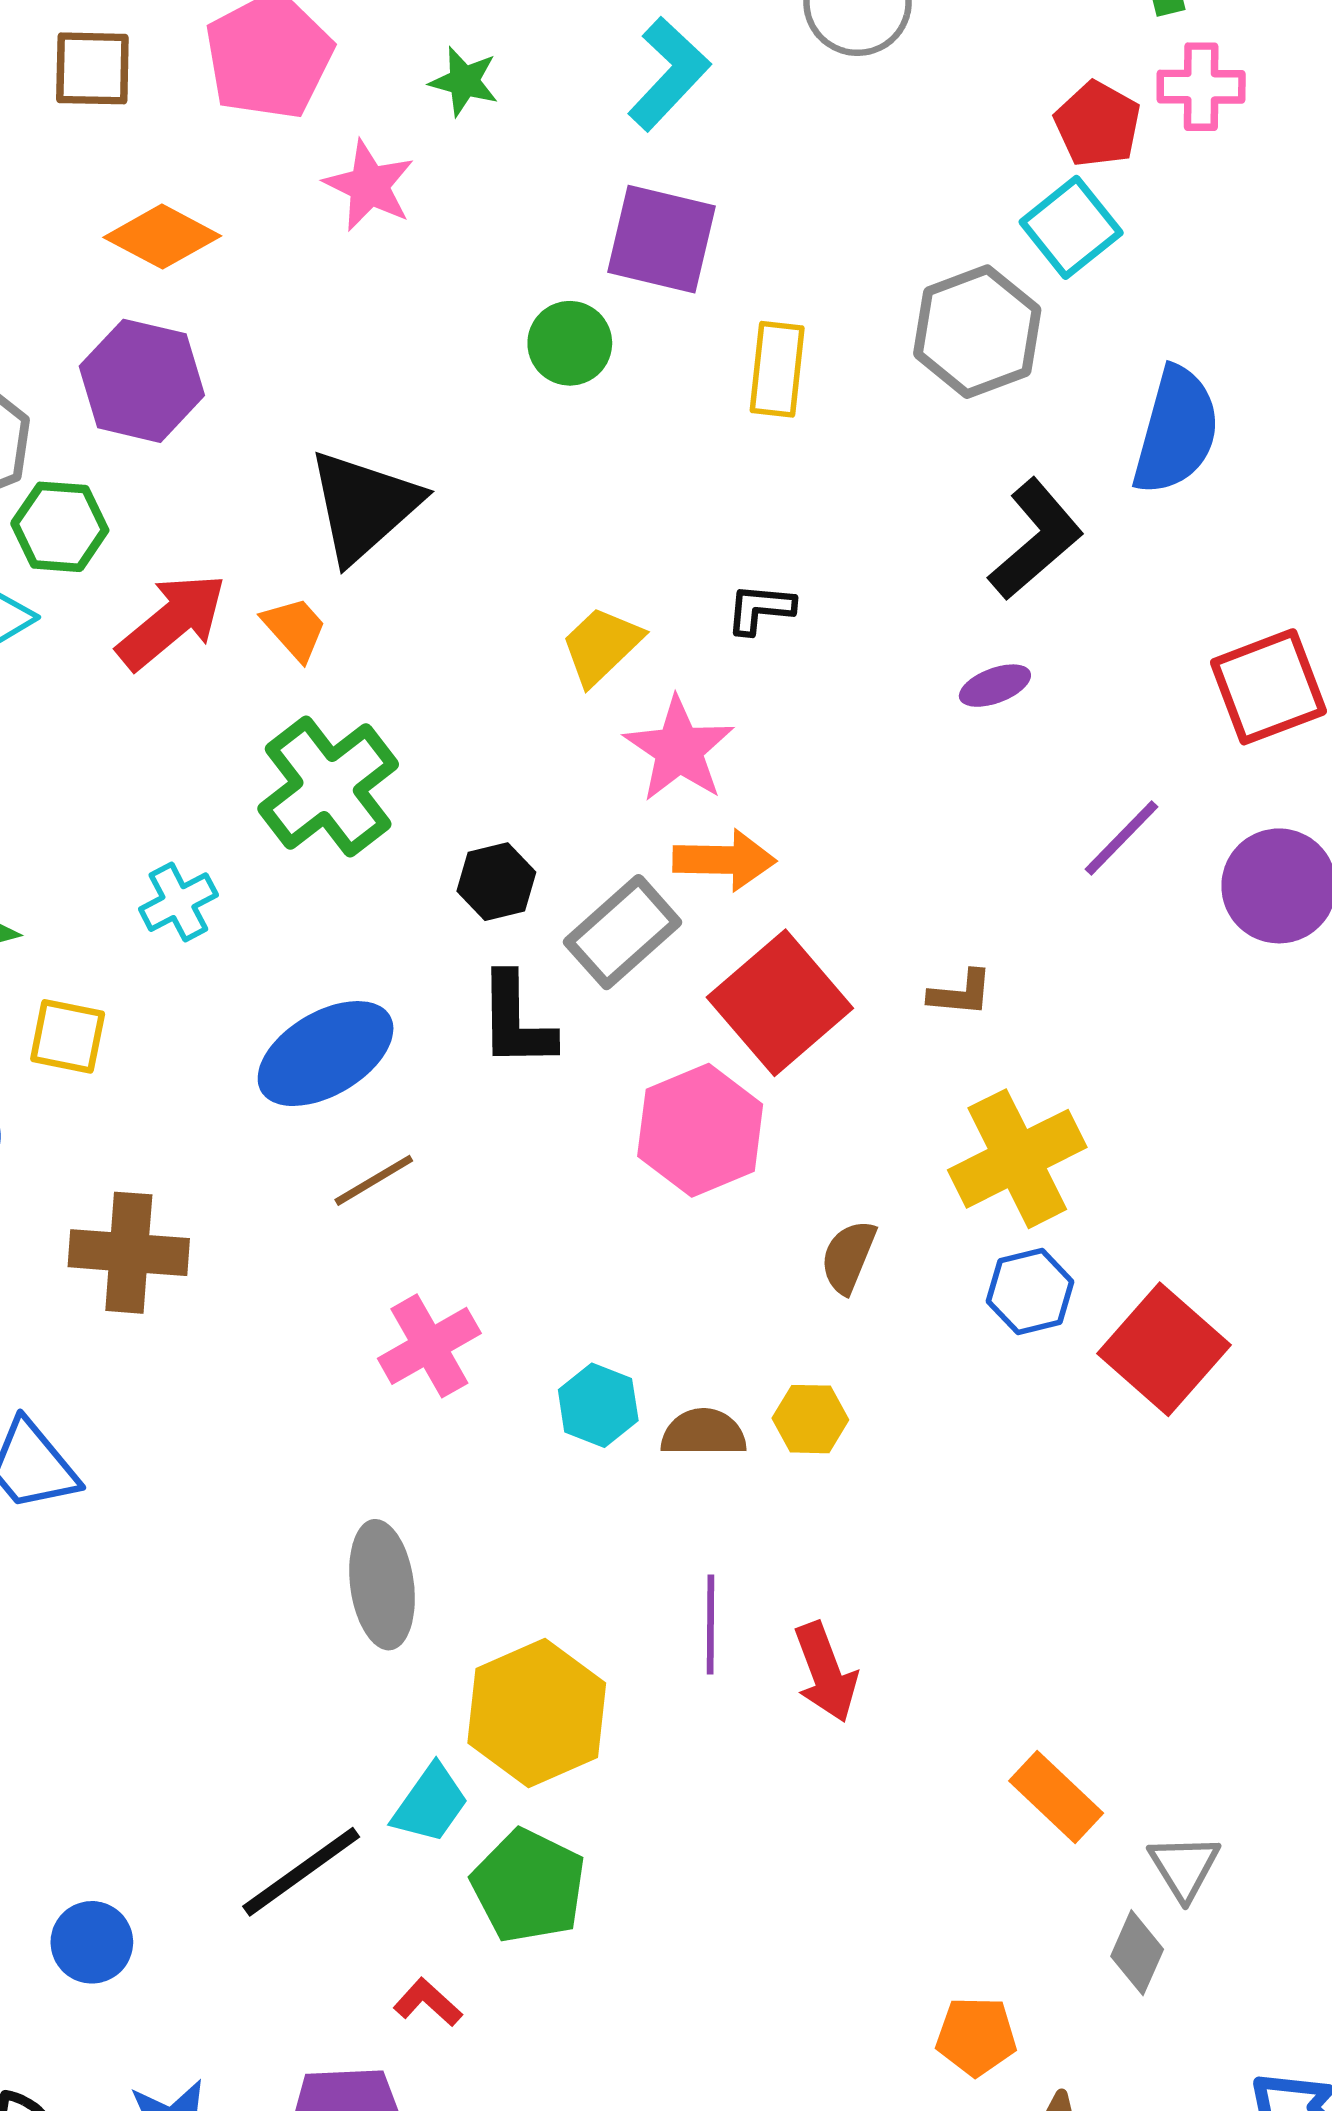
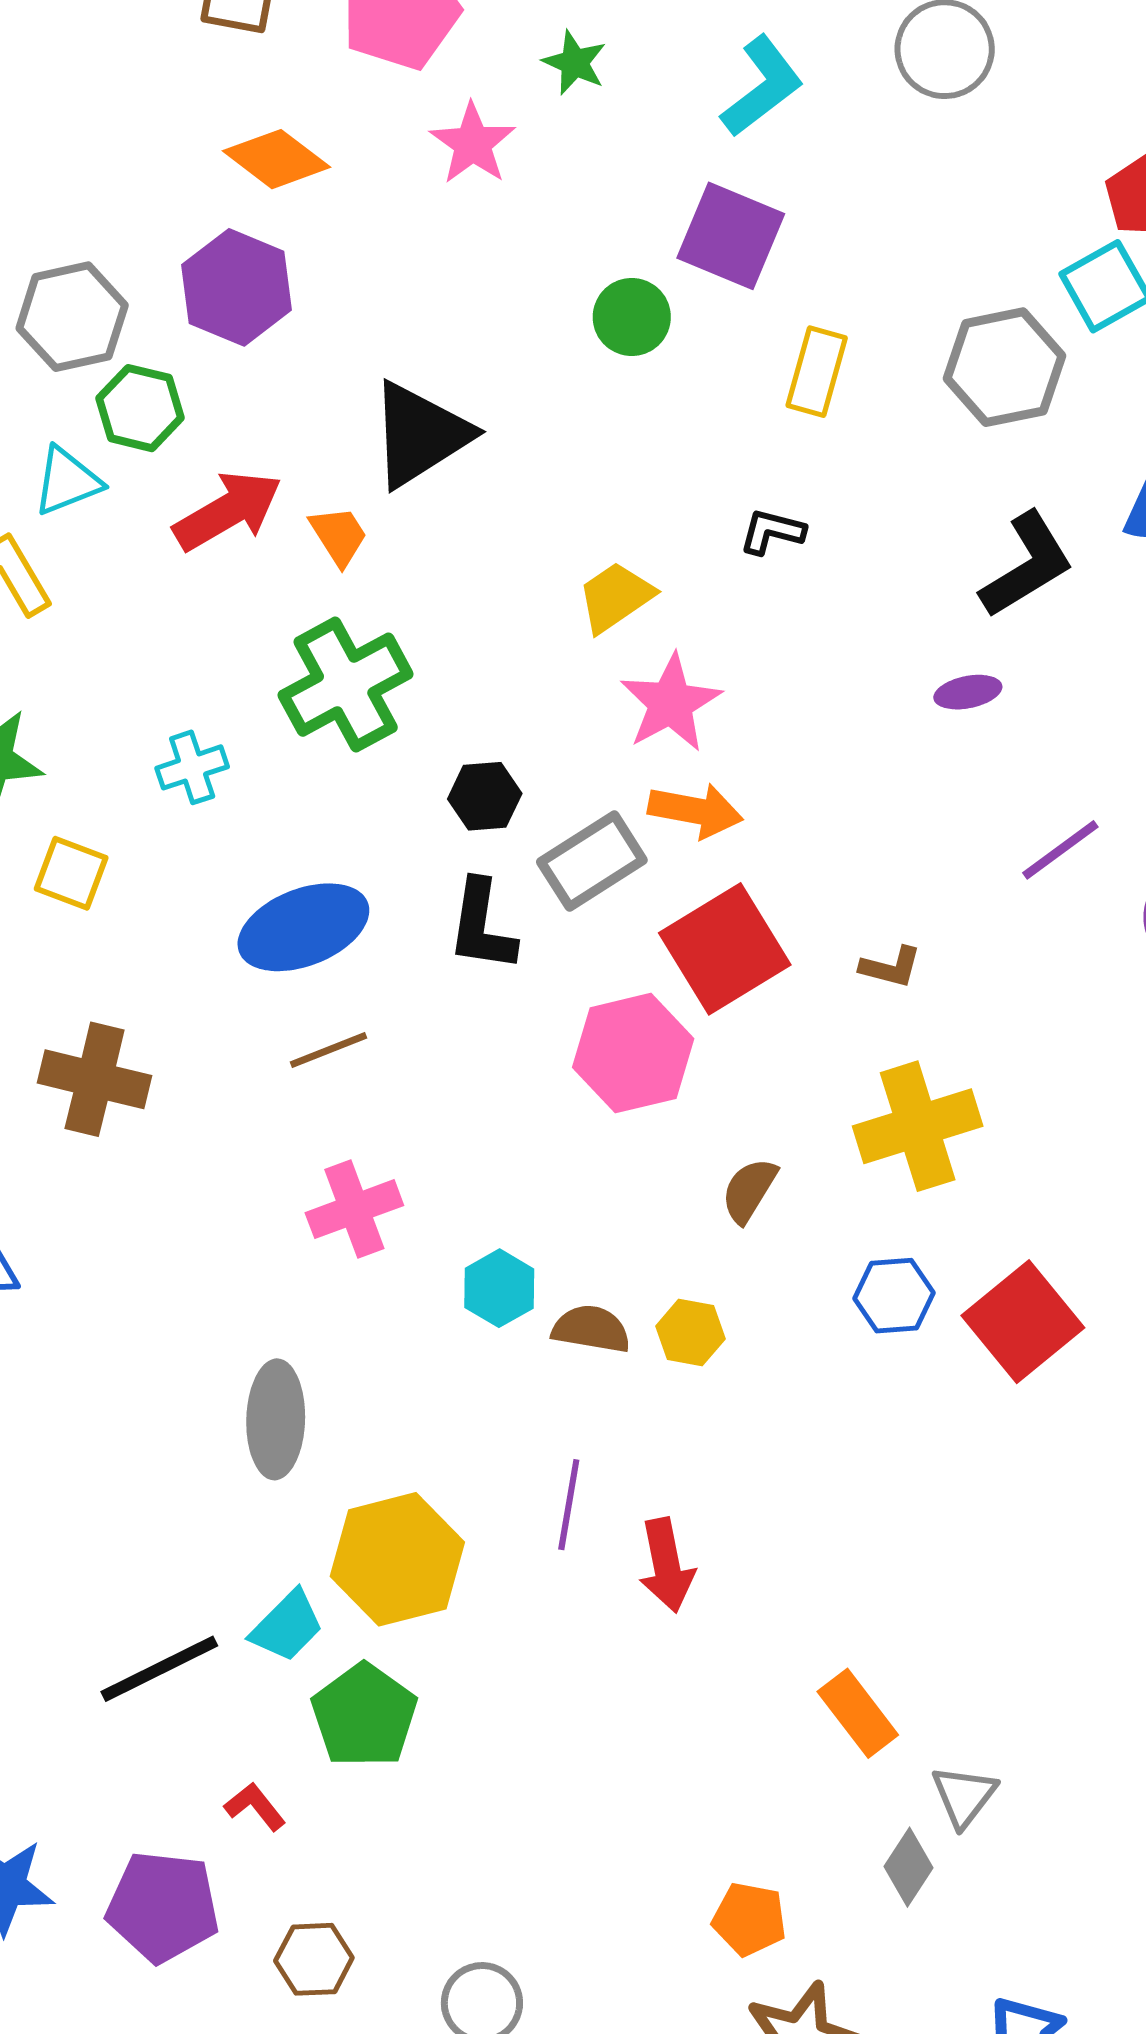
black L-shape: (760, 609) -> (772, 532), moved
blue hexagon: (1030, 1292) -> (894, 1296), moved

